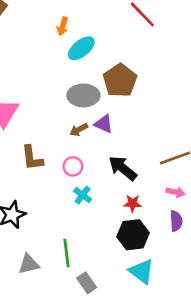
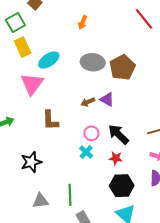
cyan ellipse: (81, 48) -> (49, 60), moved
gray ellipse: (83, 95) -> (93, 62), moved
pink circle: (73, 166) -> (91, 133), moved
red star: (133, 203) -> (116, 158), moved

